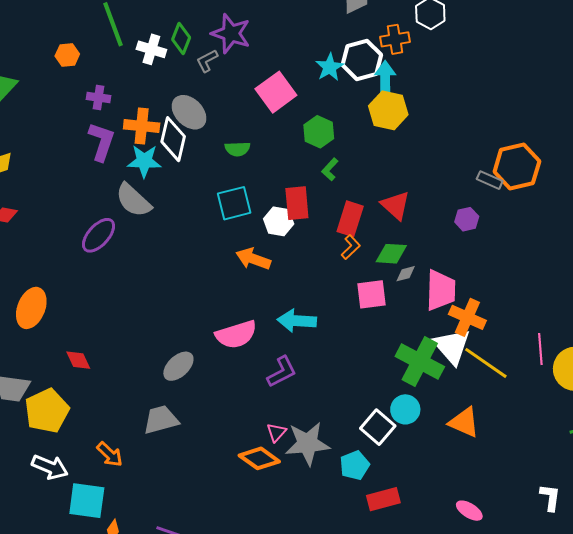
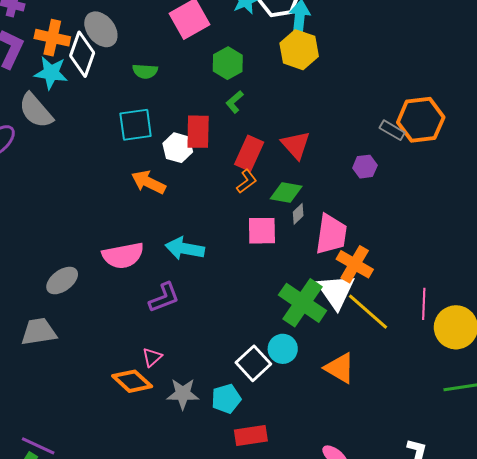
gray diamond: (406, 274) -> (298, 214), turned -35
gray star: (307, 444) -> (183, 394), moved, size x0.7

